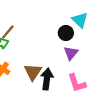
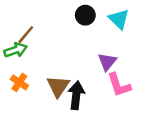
black circle: (66, 33) -> (85, 15), moved
pink L-shape: (77, 83) -> (119, 85), moved

